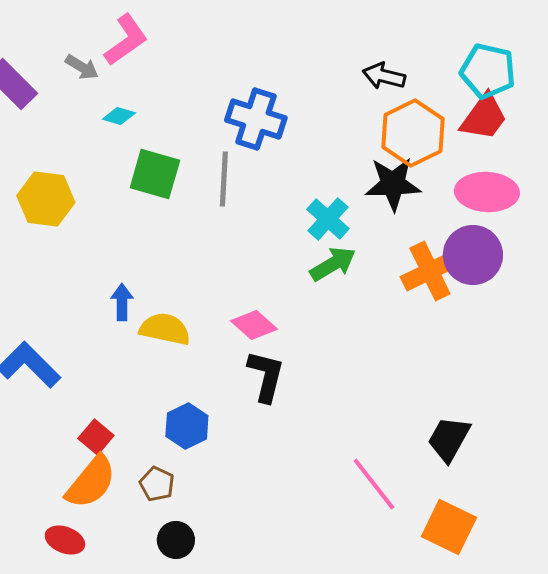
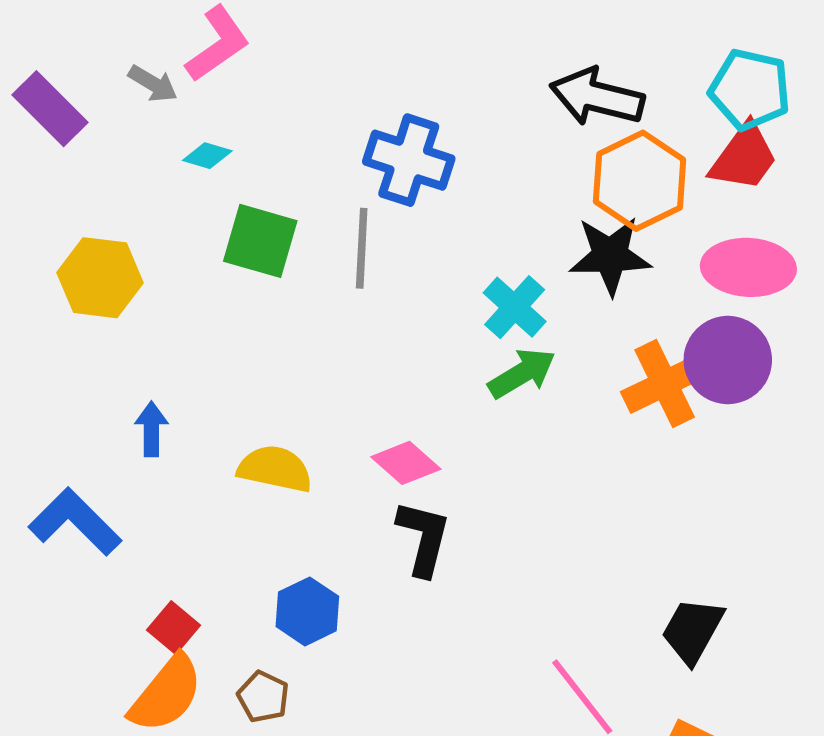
black arrow: (384, 76) -> (597, 97), size x1.5
blue arrow: (122, 302) -> (151, 429), moved

